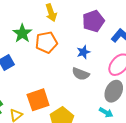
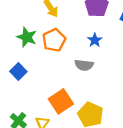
gray semicircle: (81, 74) -> (84, 65), moved

